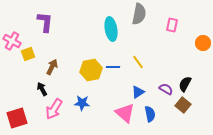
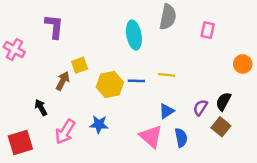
orange circle: (203, 43) -> (243, 64), moved
yellow square: (28, 54) -> (80, 65), moved
yellow line: (138, 62) -> (167, 75), turned -48
black arrow: (42, 89) -> (41, 107), moved
purple semicircle: (166, 89) -> (200, 107), turned -88

